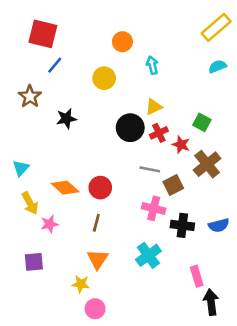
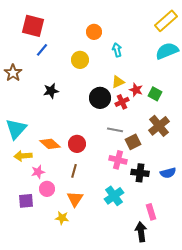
cyan semicircle: (217, 66) -> (167, 51), size x1.6
brown star: (30, 96) -> (13, 73), moved
red star: (181, 145) -> (136, 90), moved
cyan triangle: (21, 168) -> (16, 129), size x1.6
yellow arrow: (30, 203) -> (23, 156), turned 114
black arrow: (211, 302) -> (141, 232), moved
pink circle: (95, 309) -> (47, 189), moved

